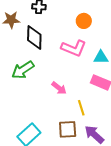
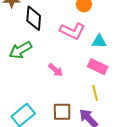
yellow line: (81, 108) -> (95, 93), moved

